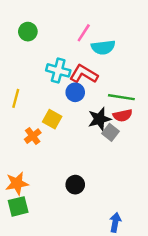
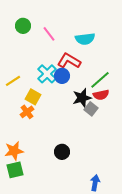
pink line: (84, 33) -> (49, 34), moved, turned -70
cyan cross: (58, 70) -> (47, 74), moved, turned 30
green line: (121, 97) -> (100, 80), turned -50
yellow line: (16, 98) -> (13, 81), turned 42
yellow square: (52, 119) -> (33, 97), moved

